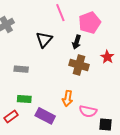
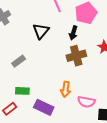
brown cross: (79, 65) -> (76, 56), turned -30
gray rectangle: (21, 69) -> (19, 61), turned -40

